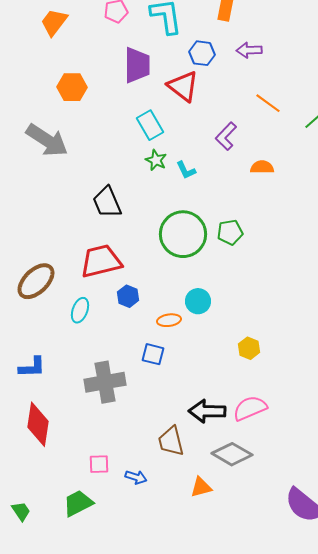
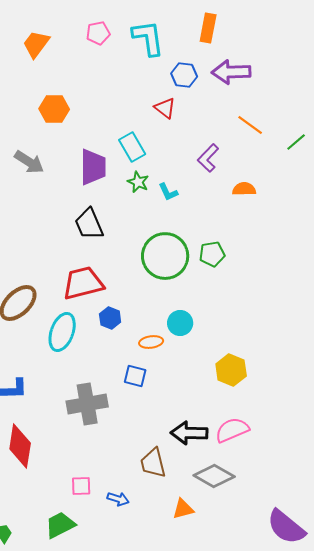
purple arrow: (249, 50) -> (231, 72), size x1.5
purple trapezoid: (137, 65) -> (93, 167), moved
red triangle: (183, 86) -> (165, 108), size x0.7
gray arrow: (47, 140) -> (29, 162), size x0.7
cyan ellipse: (80, 310) -> (62, 332), size x1.5
yellow hexagon: (249, 348) -> (231, 370), size x1.4

